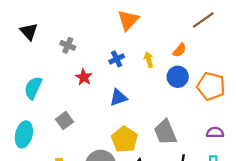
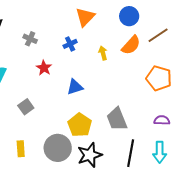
brown line: (203, 20) -> (158, 35), moved
orange semicircle: (179, 50) -> (131, 45), size x1.5
blue cross: (117, 59) -> (70, 44), moved
blue circle: (178, 77) -> (129, 16), moved

